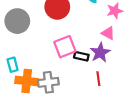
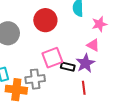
gray cross: (48, 82) -> (35, 79), moved

